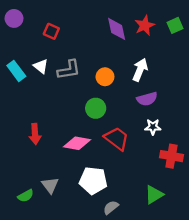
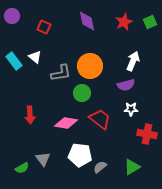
purple diamond: (117, 29) -> (87, 21), moved
gray L-shape: (69, 70) -> (61, 73), moved
white arrow: (140, 70) -> (133, 61), moved
orange circle: (105, 77) -> (90, 66), size x1.6
gray semicircle: (111, 207) -> (100, 167), moved

